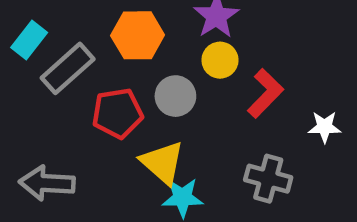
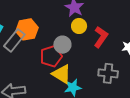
orange hexagon: (138, 35) -> (27, 29), moved
red pentagon: (117, 113) -> (51, 56), moved

